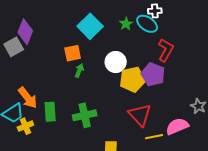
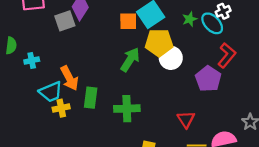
white cross: (155, 11) -> (223, 11), turned -32
orange square: (73, 53) -> (128, 21), moved
green arrow: (79, 71) -> (130, 60), size x1.6
yellow pentagon: (132, 79) -> (159, 43), moved
red triangle: (140, 115) -> (186, 119), size x0.7

